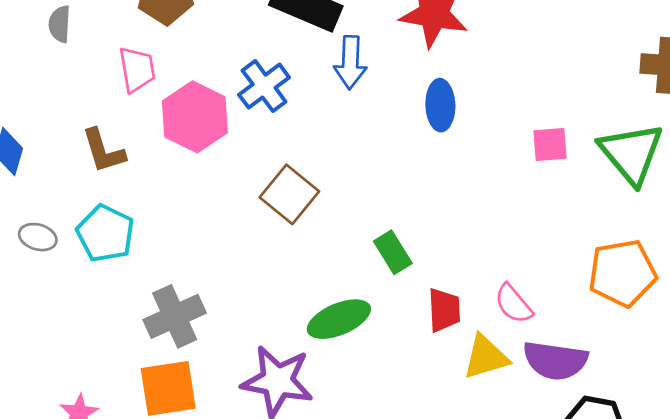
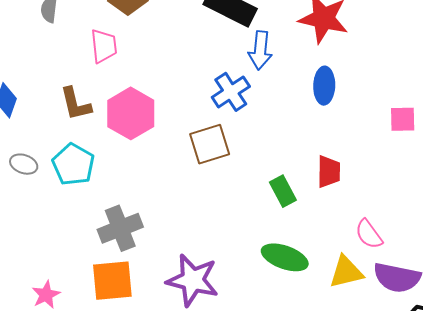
blue cross: (264, 86) -> (231, 92), moved
pink hexagon: (195, 117) -> (131, 113), moved
brown square: (289, 194) -> (210, 144), turned 30
red trapezoid: (444, 310) -> (329, 172), moved
green ellipse: (339, 319) -> (285, 257), moved, turned 39

